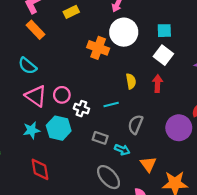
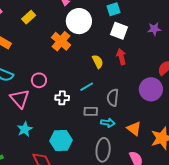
orange cross: (98, 48) -> (61, 41), turned 36
pink circle: (62, 95) -> (39, 80), moved
pink triangle: (36, 96) -> (20, 99), turned 30
cyan hexagon: (59, 128) -> (61, 141), moved
gray rectangle: (100, 138) -> (91, 111), moved
gray ellipse: (109, 177) -> (103, 150), turned 65

